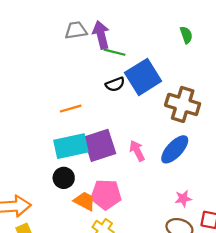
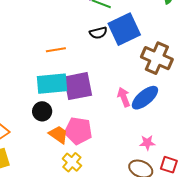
pink arrow: (137, 151) -> (124, 97), moved

